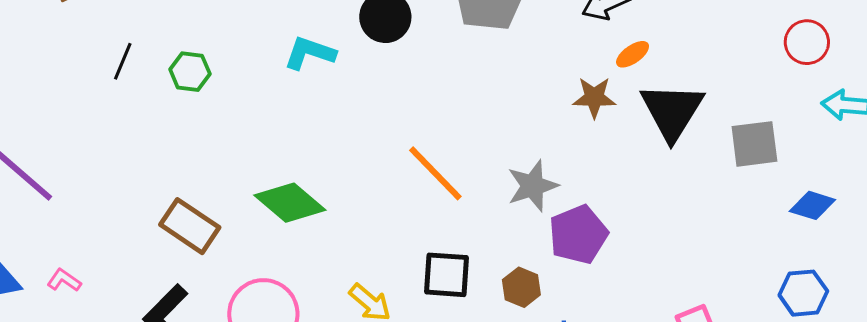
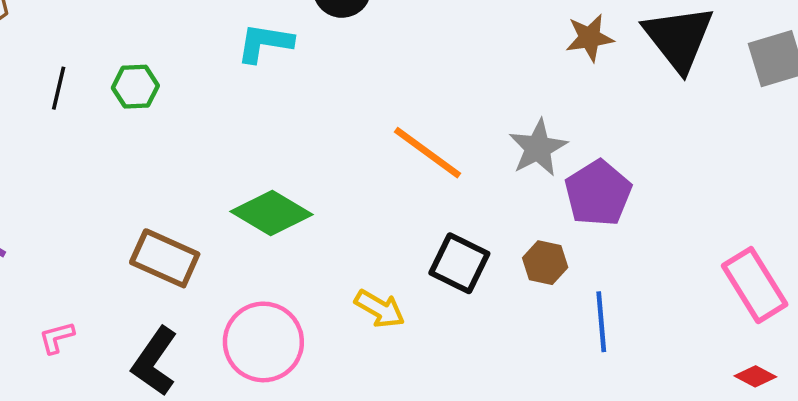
black square: (446, 275) -> (459, 263), turned 32
pink L-shape: (64, 280) -> (57, 338), moved, turned -40

